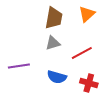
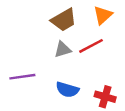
brown trapezoid: (54, 18) -> (64, 20), turned 50
red line: (82, 53) -> (91, 46), moved

